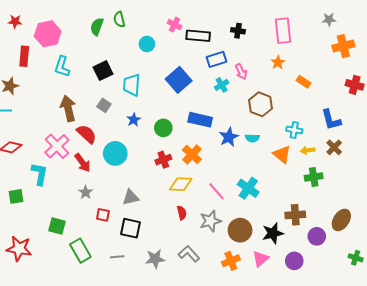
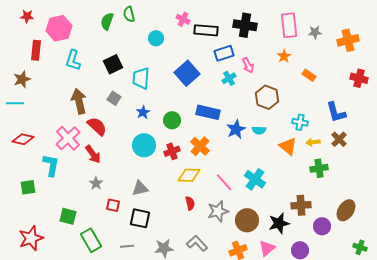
gray star: (329, 19) -> (315, 32), moved
black cross: (238, 31) -> (245, 25), size x1.6
cyan circle: (115, 153) -> (144, 145), moved
red star: (19, 249) -> (31, 238), turned -30

